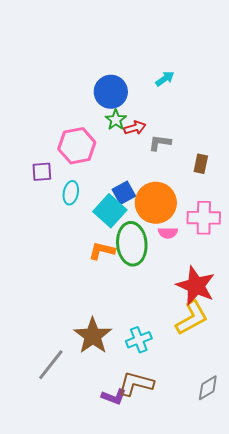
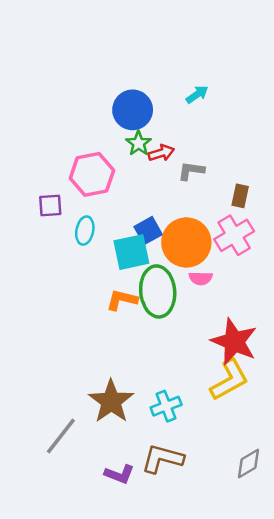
cyan square: (110, 211) -> (131, 252), turned 36
pink cross: (204, 218) -> (234, 235), moved, turned -32
purple L-shape: (114, 397) -> (119, 474), moved

